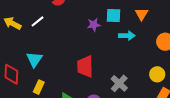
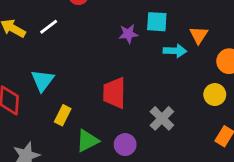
orange triangle: (142, 14) -> (199, 35), moved
yellow circle: (157, 74) -> (215, 95), moved
yellow rectangle: (39, 87) -> (63, 115), moved

